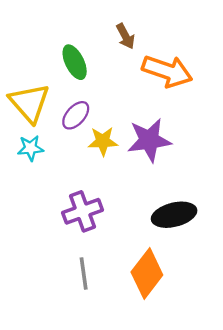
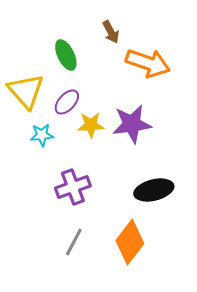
cyan star: (31, 148) -> (42, 135), moved
gray line: (84, 273) -> (74, 242), turned 36

